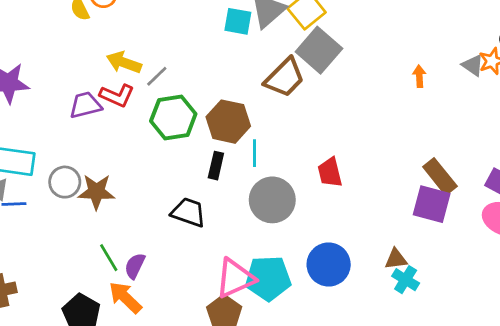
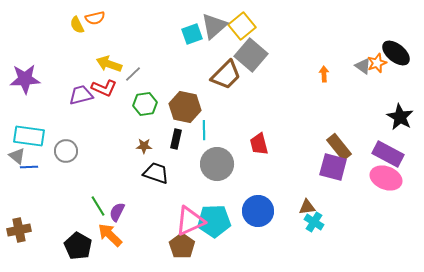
cyan square: (238, 21) -> (192, 34), turned -30
green hexagon: (173, 117) -> (145, 104), size x0.7
brown star: (96, 192) -> (144, 146), moved, size x0.6

